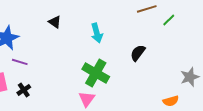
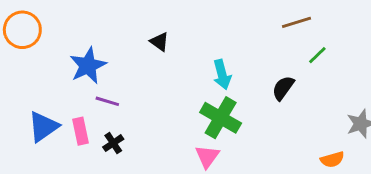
green line: (169, 20) -> (317, 55), moved
cyan arrow: (97, 33) -> (222, 75), moved

